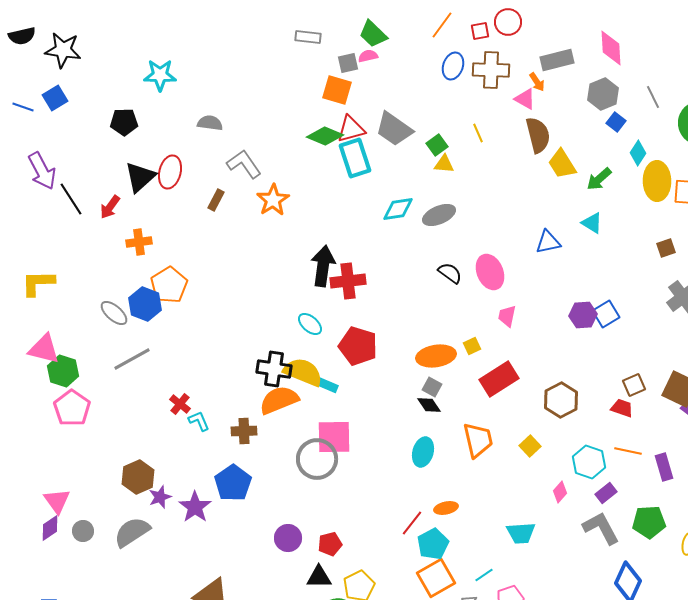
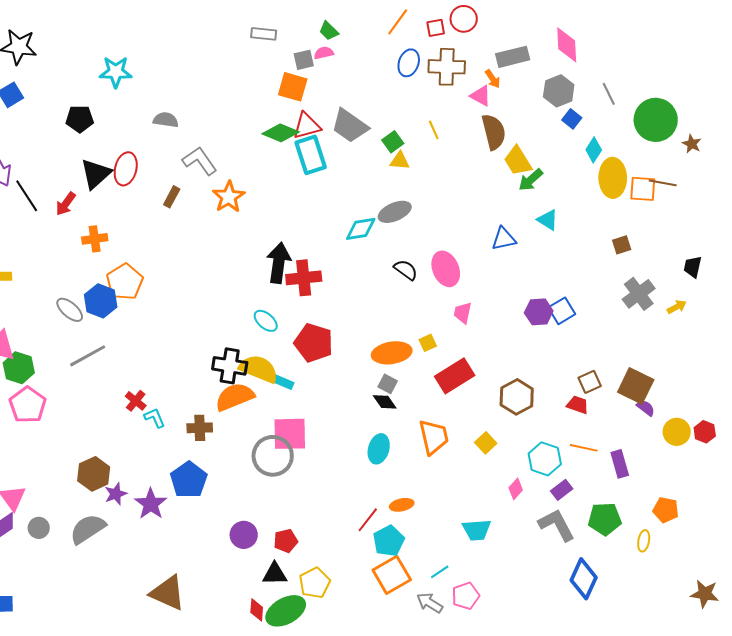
green trapezoid: (373, 34) -> (329, 31), size x0.7
green arrow: (599, 179) -> (531, 180), moved
cyan diamond: (398, 209) -> (361, 229), moved

